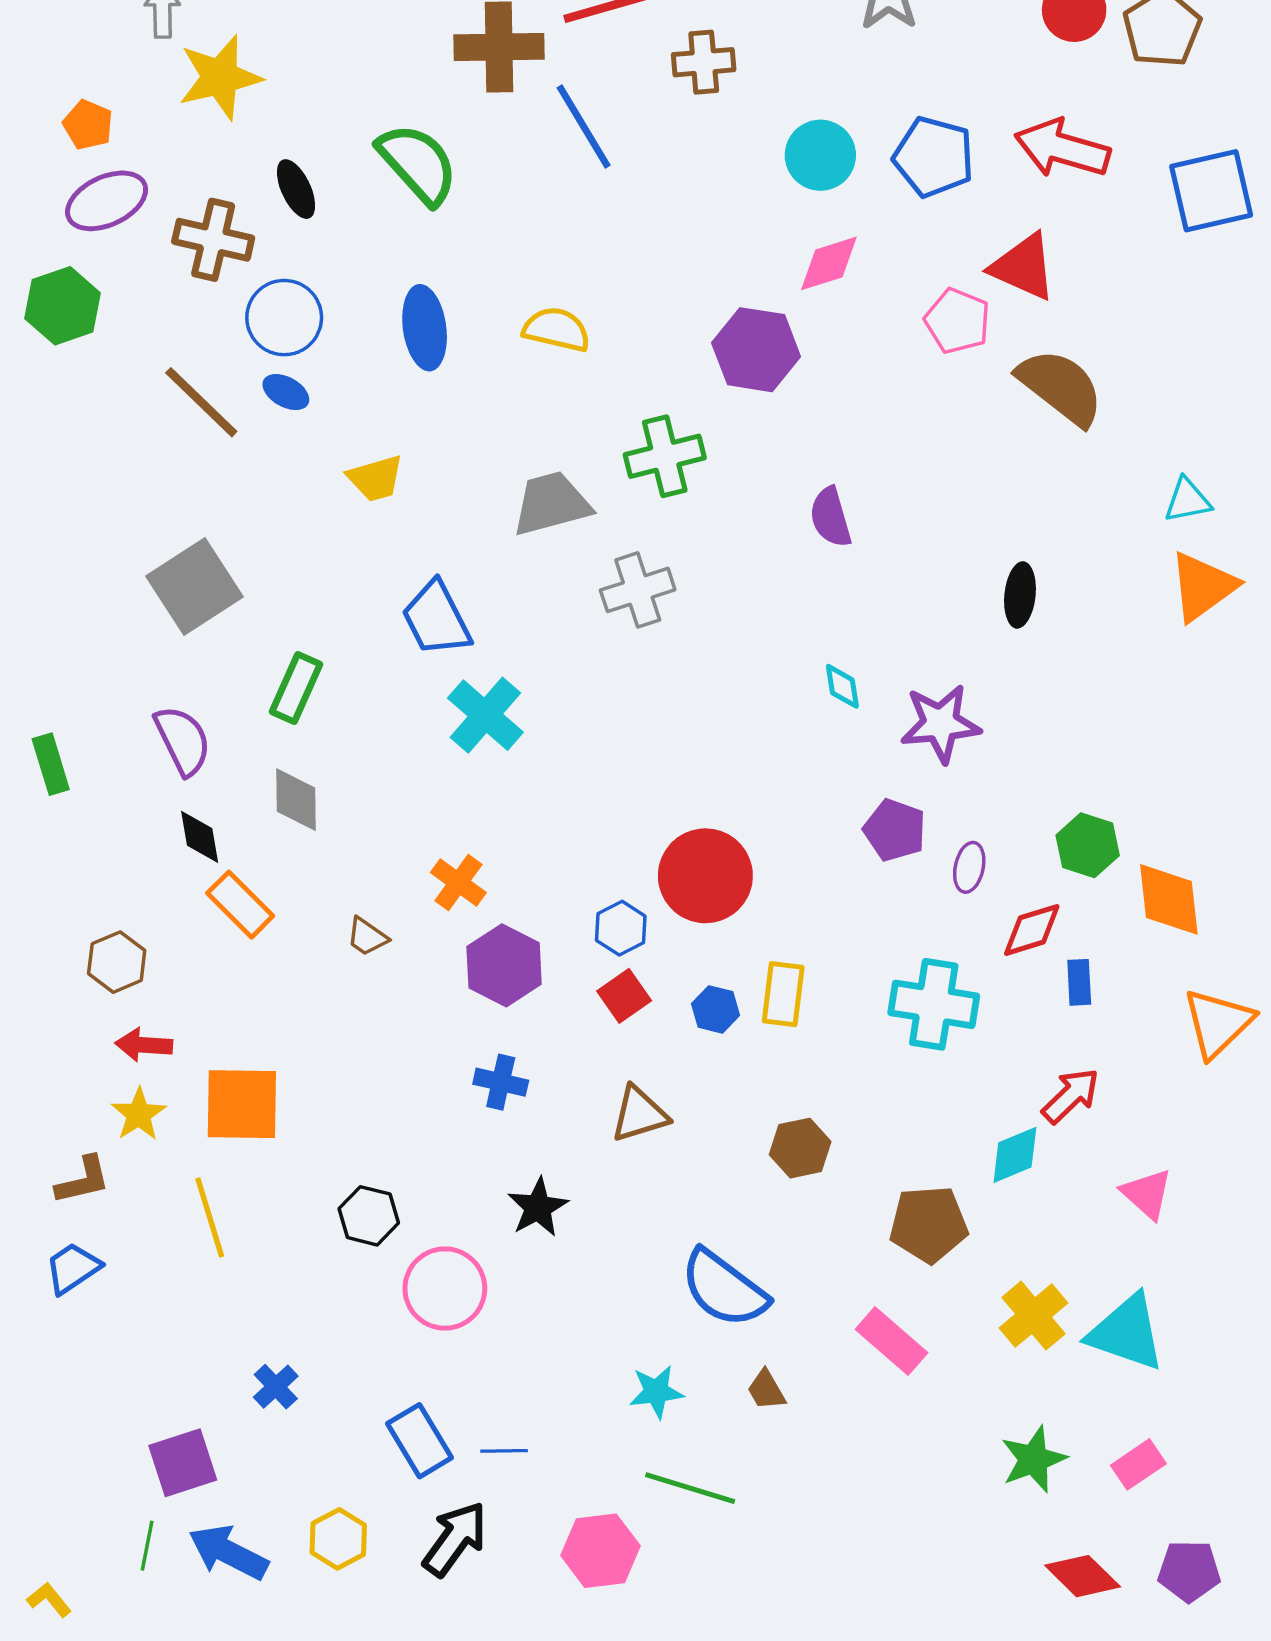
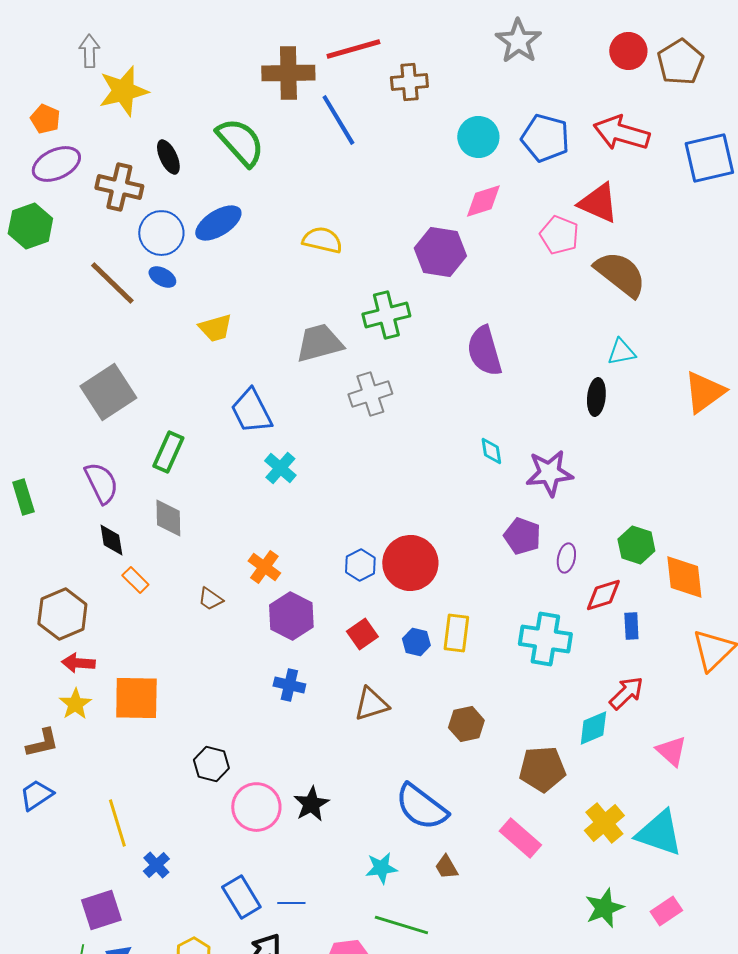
blue ellipse: (425, 328) -> (218, 223), moved, turned 66
cyan triangle: (1187, 500) -> (621, 352), moved
purple semicircle: (831, 517) -> (484, 351), size x1.4
cyan cross: (485, 715) -> (280, 468), size x0.7
orange rectangle: (240, 905) -> (135, 580), size x0.7
blue hexagon: (621, 928) -> (360, 565), moved
brown hexagon: (117, 962) -> (62, 614), size x1.4
black star: (538, 1207) -> (311, 804), moved
yellow line: (210, 1217) -> (117, 823), moved

